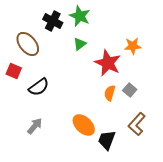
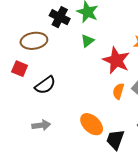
brown ellipse: (28, 44) -> (34, 41), turned -60
gray arrow: (35, 126) -> (41, 125), turned 42

